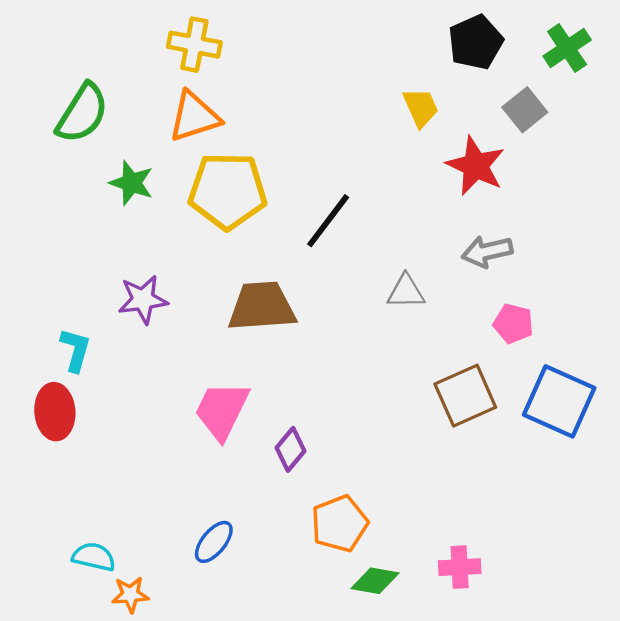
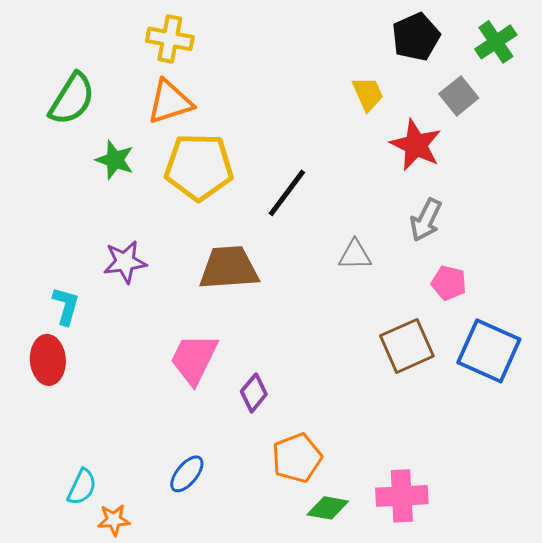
gray arrow: (487, 252) -> (426, 220), turned -51
cyan semicircle: (94, 557) -> (82, 487), turned 102
pink cross: (460, 567) -> (402, 496), size x1.4

